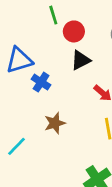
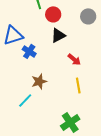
cyan line: (16, 146) -> (25, 100), moved

